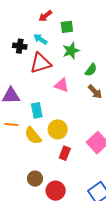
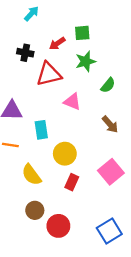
red arrow: (45, 16) -> (57, 43), moved
cyan arrow: (40, 39) -> (31, 14), moved, turned 96
brown arrow: (95, 92) -> (110, 124), moved
yellow semicircle: (33, 136) -> (31, 175), moved

